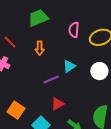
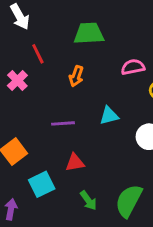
pink semicircle: (74, 30) -> (133, 67), turned 56
purple line: (51, 80) -> (63, 123), moved

